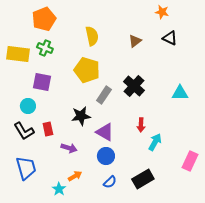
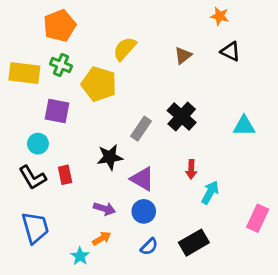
yellow semicircle: (92, 36) -> (125, 49), turned -126
yellow pentagon: (87, 70) -> (99, 84), moved
purple arrow: (69, 148) -> (104, 209), moved

